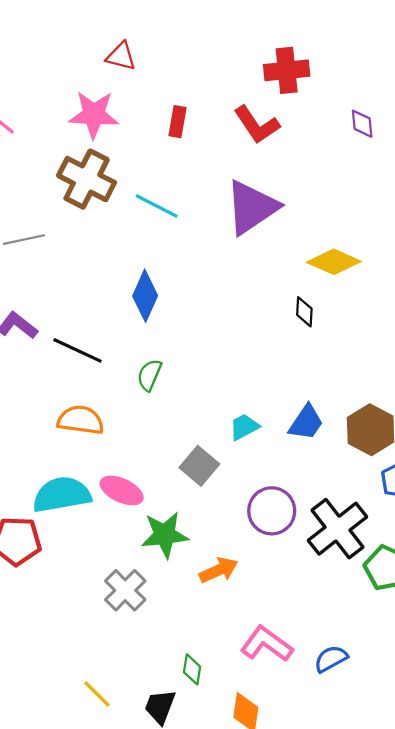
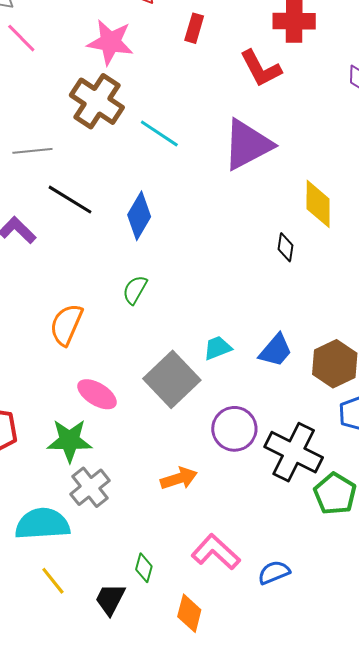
red rectangle: (178, 122) -> (194, 28), moved
yellow diamond: (334, 262) -> (318, 204), turned 60
black line: (77, 350) -> (70, 200), moved
orange semicircle: (81, 420) -> (66, 325), turned -81
gray square: (199, 466) -> (172, 379), size x1.5
cyan semicircle: (62, 495) -> (42, 524), moved
black cross: (337, 529) -> (294, 452), turned -32
green star: (165, 535) -> (70, 441), moved

